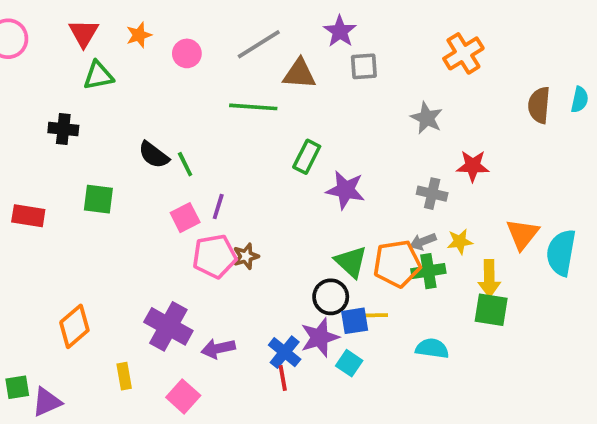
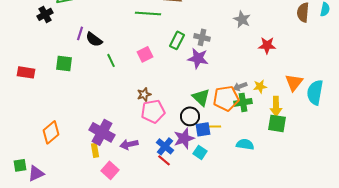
black cross: (63, 129) -> (45, 14), moved, turned -35
green line: (185, 164) -> (111, 60), moved
gray cross: (432, 194) -> (202, 37), moved
purple line: (218, 207) -> (80, 33), moved
pink square: (185, 218) -> (145, 54), moved
pink pentagon: (215, 256) -> (153, 111), moved
yellow rectangle: (124, 376) -> (95, 150), moved
red line: (283, 378) -> (164, 160), turned -40

